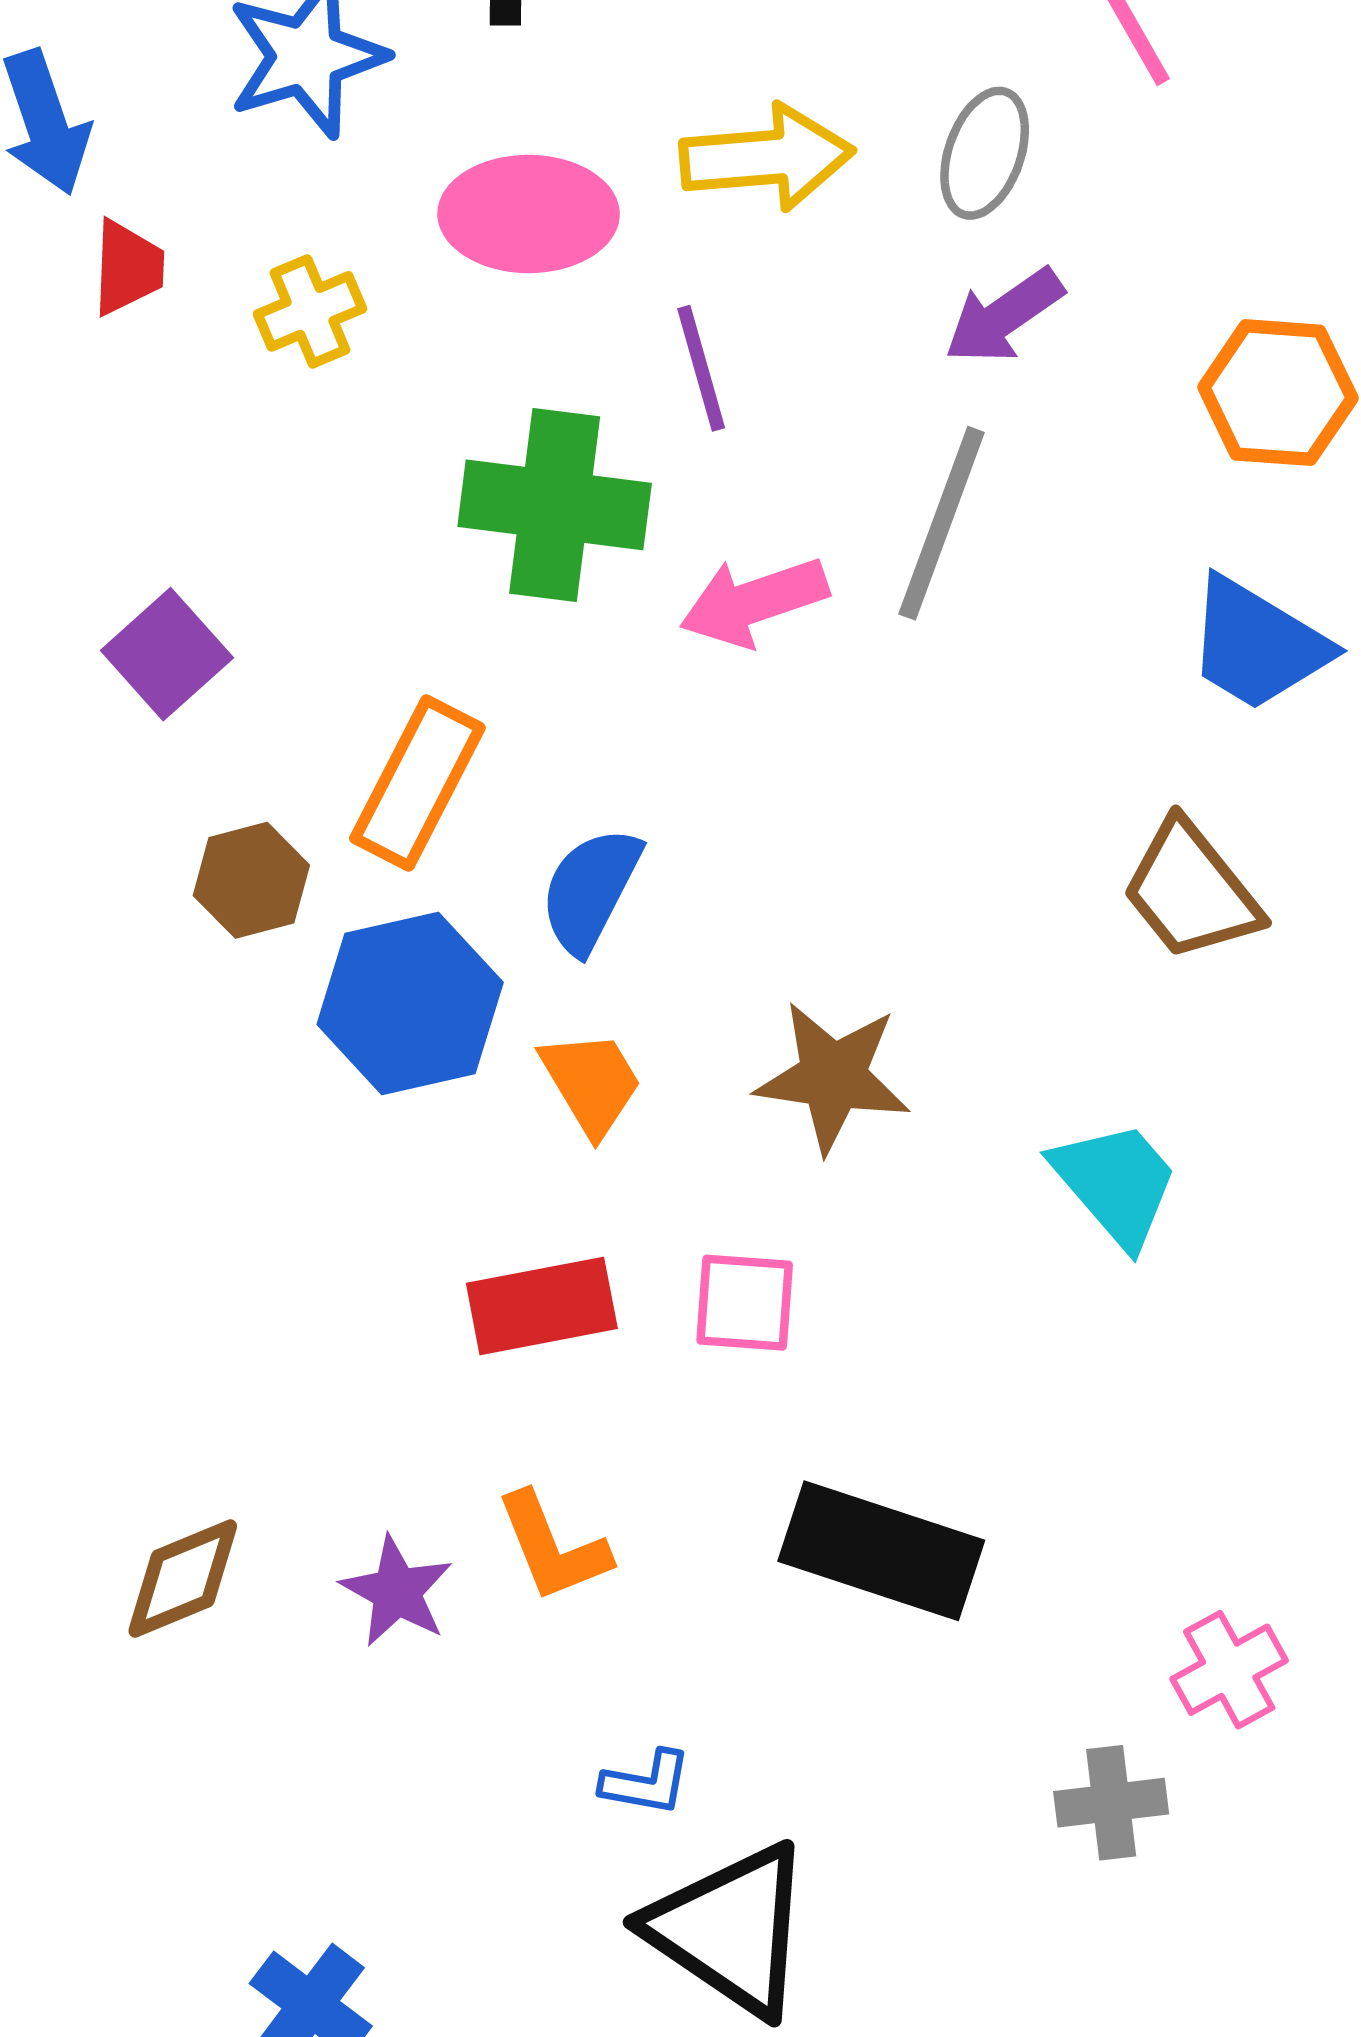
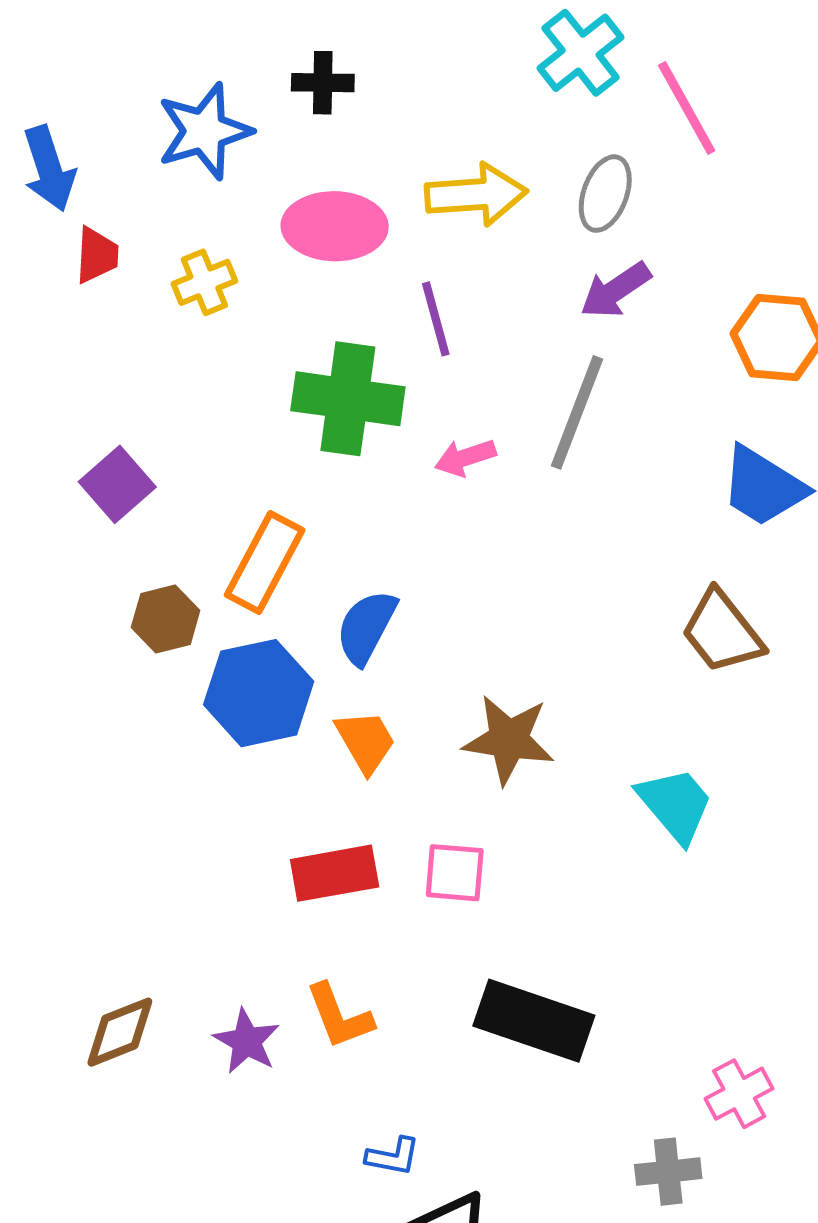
pink arrow: (754, 602) -> (465, 458), size x0.7

